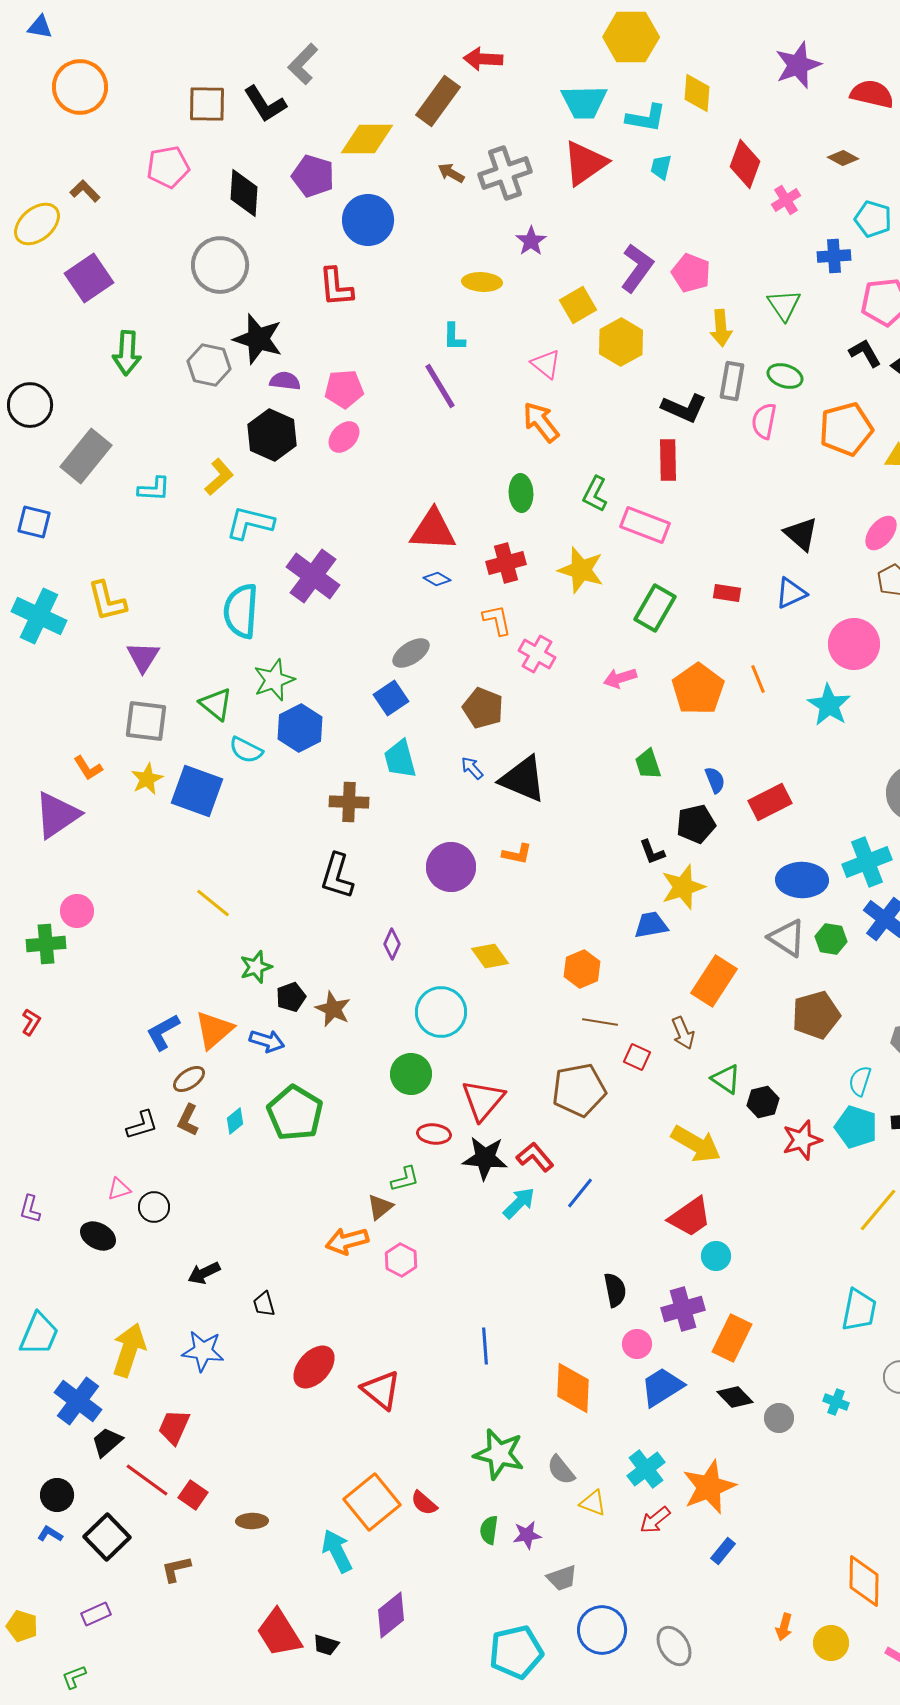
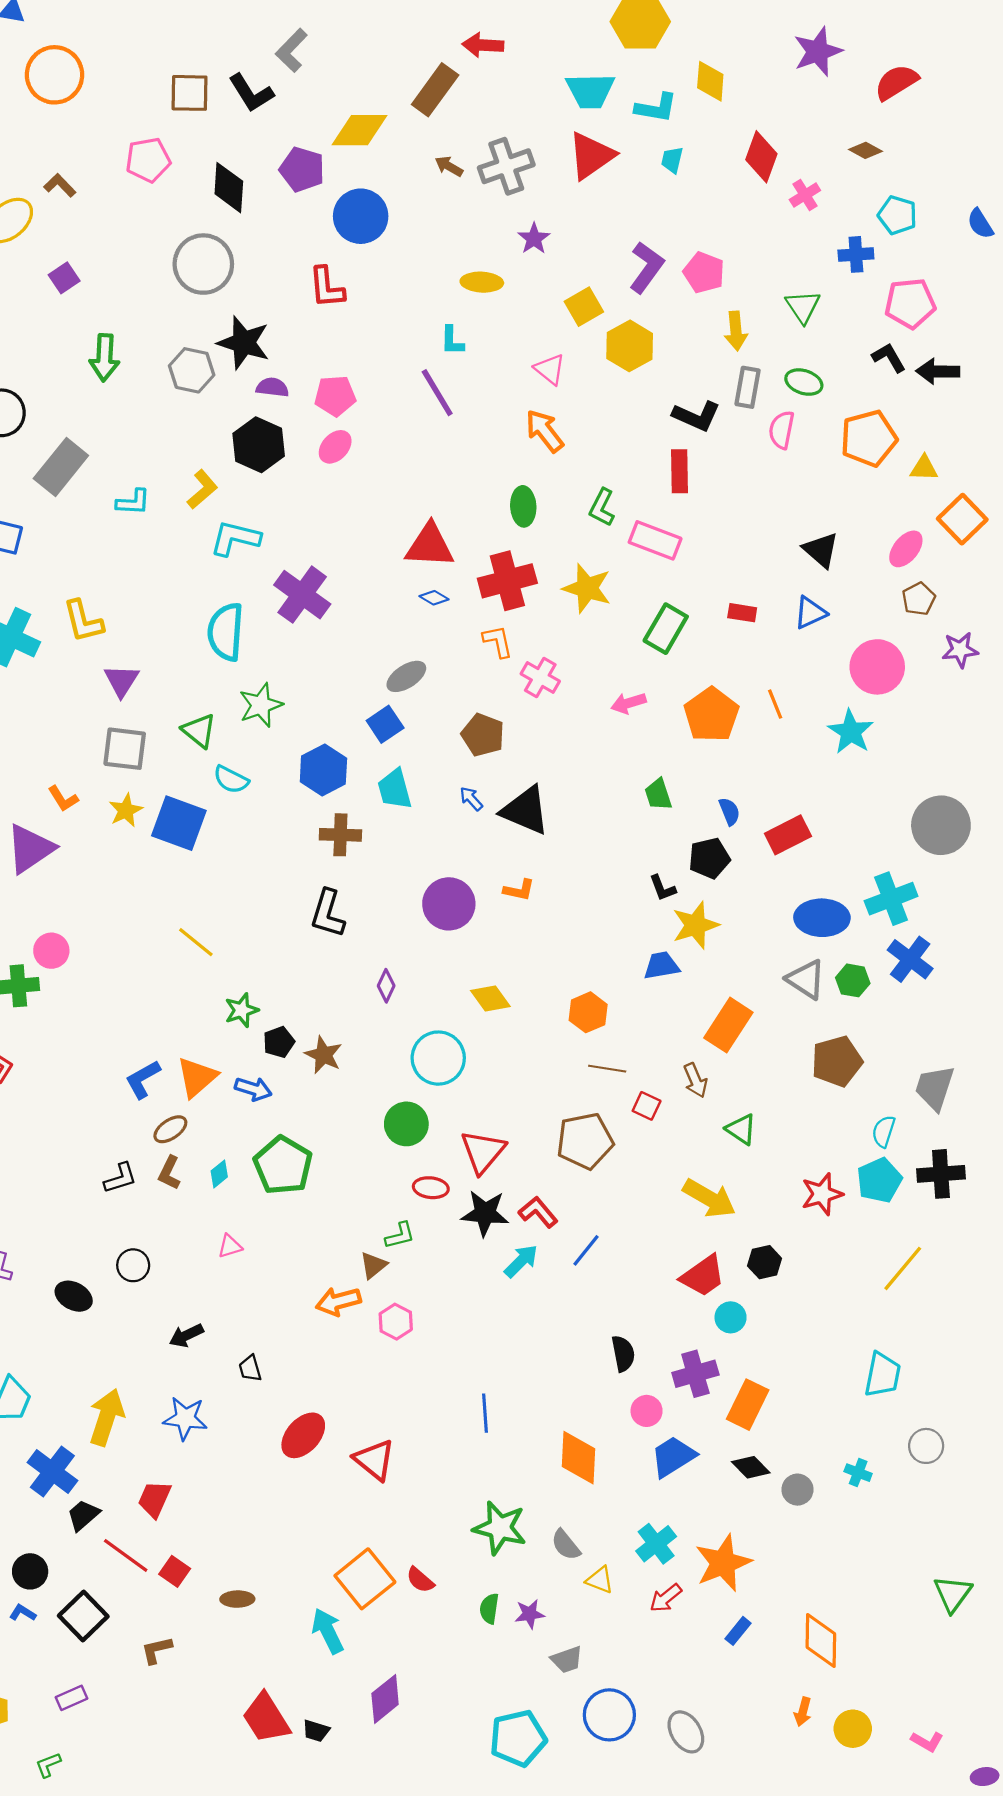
red semicircle: (872, 94) -> (896, 82), turned -45
purple square: (89, 278) -> (64, 278), size x0.6
red cross: (506, 563) -> (507, 581), size x1.4
blue hexagon: (300, 728) -> (323, 770), moved
black hexagon: (763, 1102) -> (765, 1262), moved
cyan pentagon: (856, 1127) -> (879, 1180), turned 30
pink triangle: (119, 1189) -> (230, 1246), moved
orange diamond: (864, 1581) -> (821, 1640), moved

